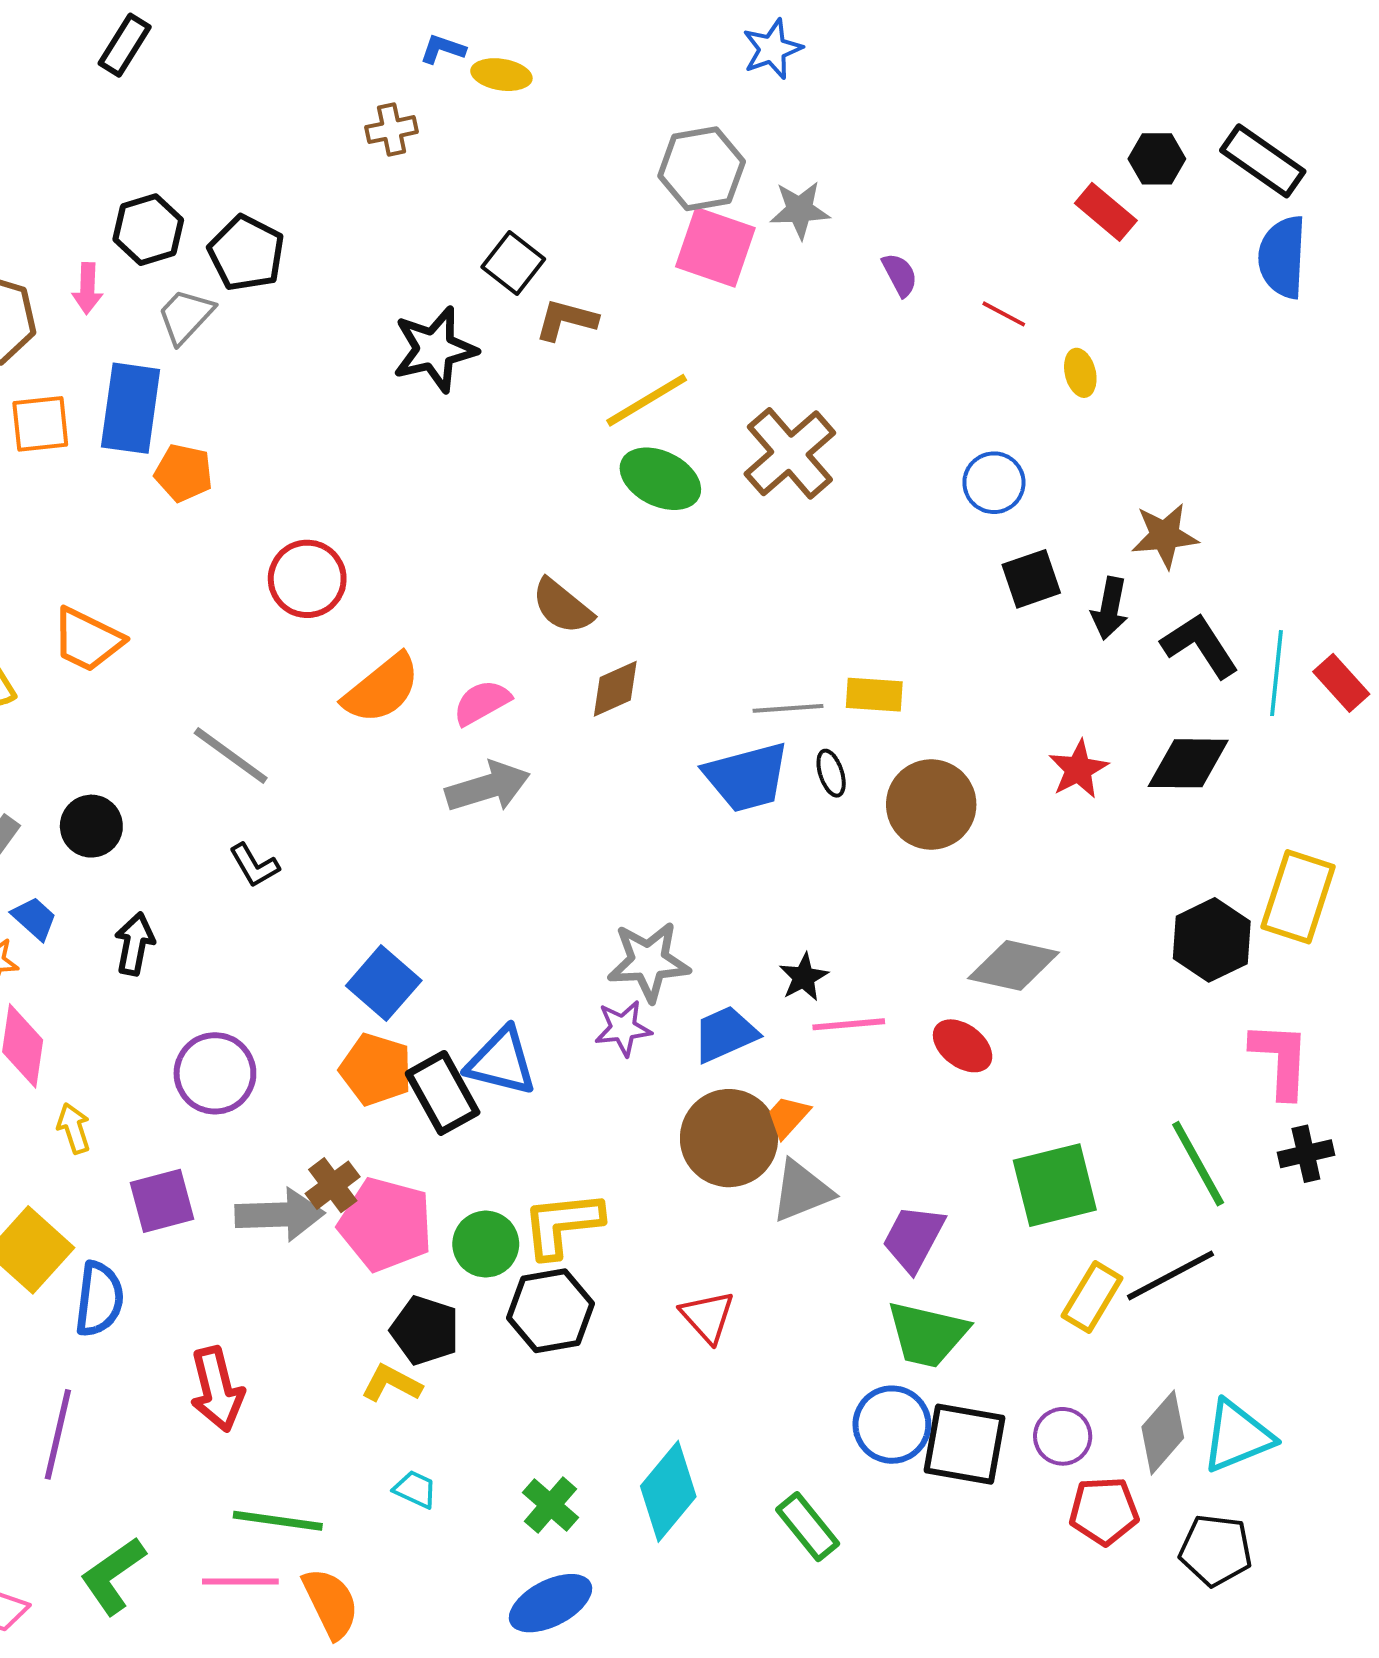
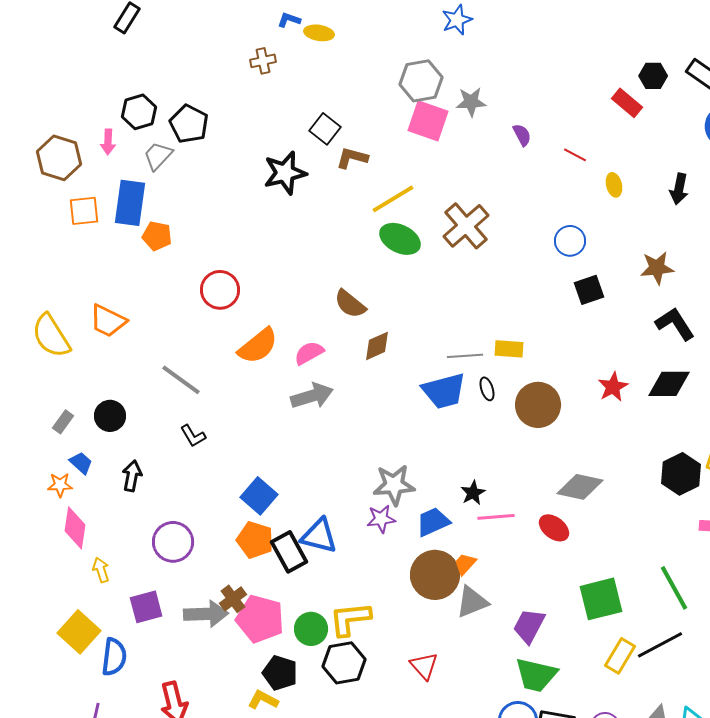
black arrow: (1110, 608) -> (679, 189), moved

